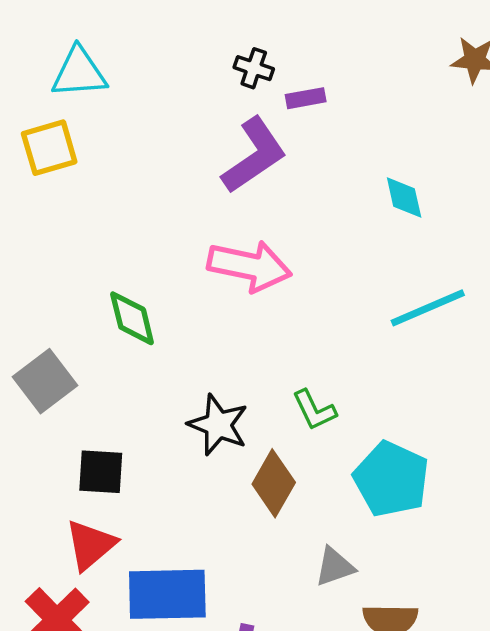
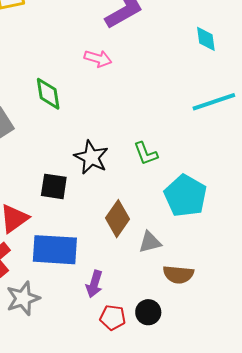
pink arrow: (249, 266) -> (98, 59), moved, size x0.6
black square: (101, 472) -> (54, 186), moved
brown diamond: (274, 483) -> (118, 219), moved

